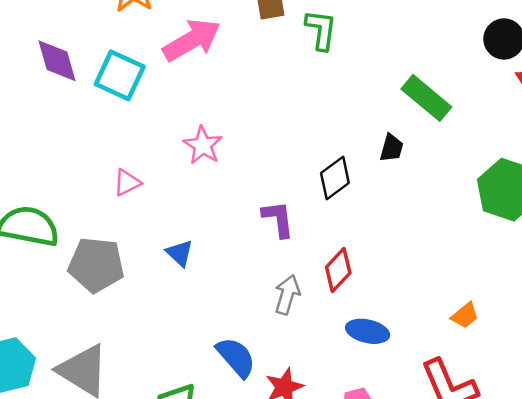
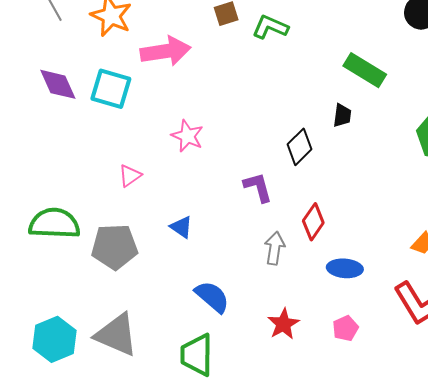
green L-shape: (321, 30) -> (270, 27), turned -66
pink arrow: (192, 40) -> (166, 51), turned 30
blue semicircle: (236, 357) -> (212, 297), moved

